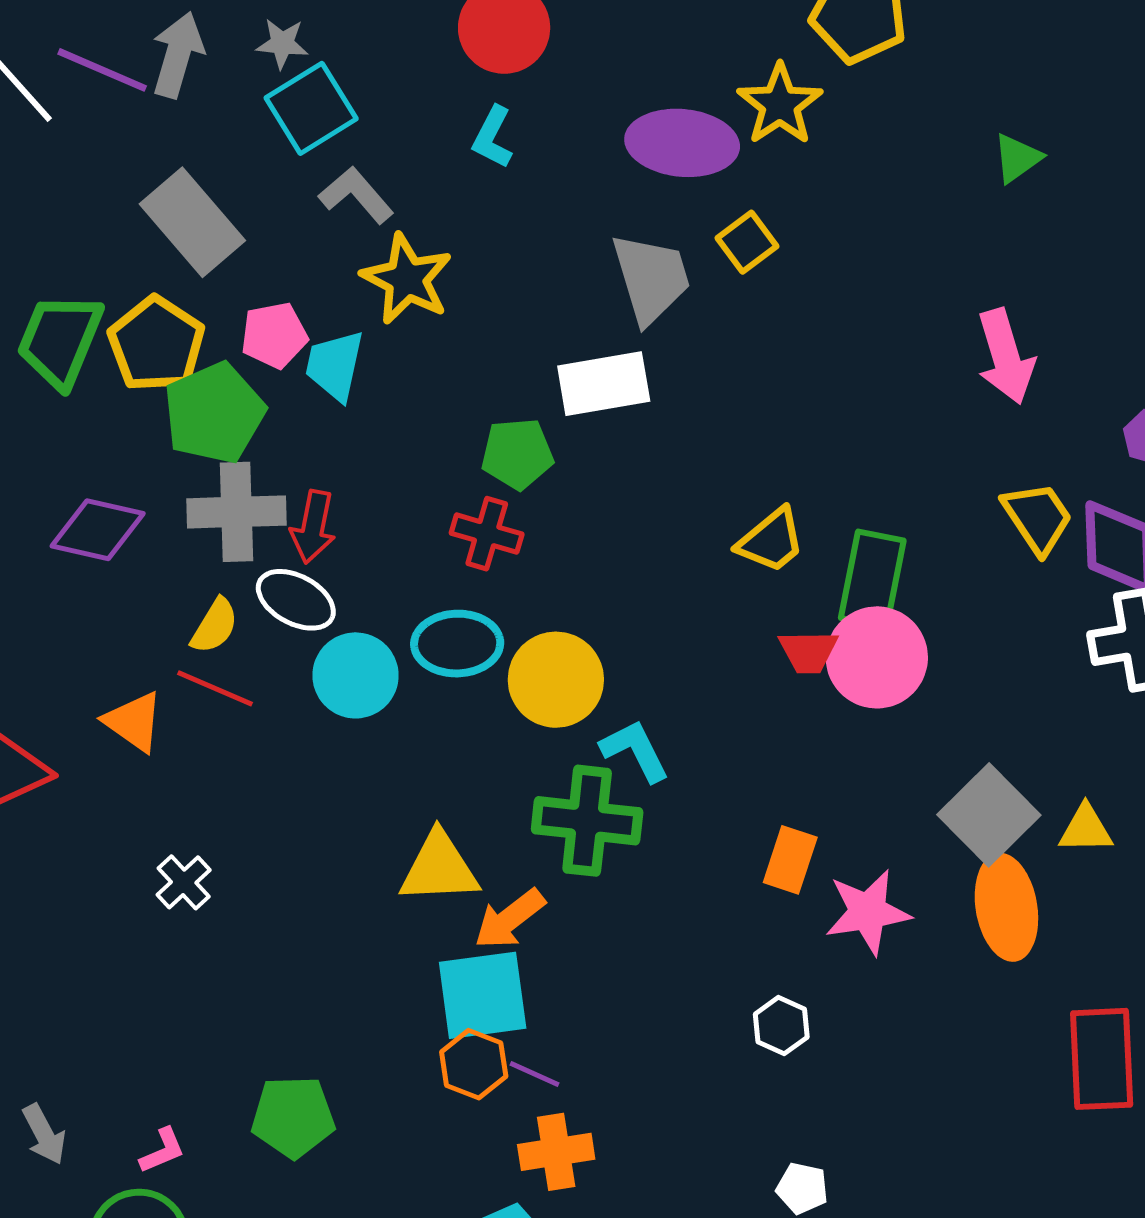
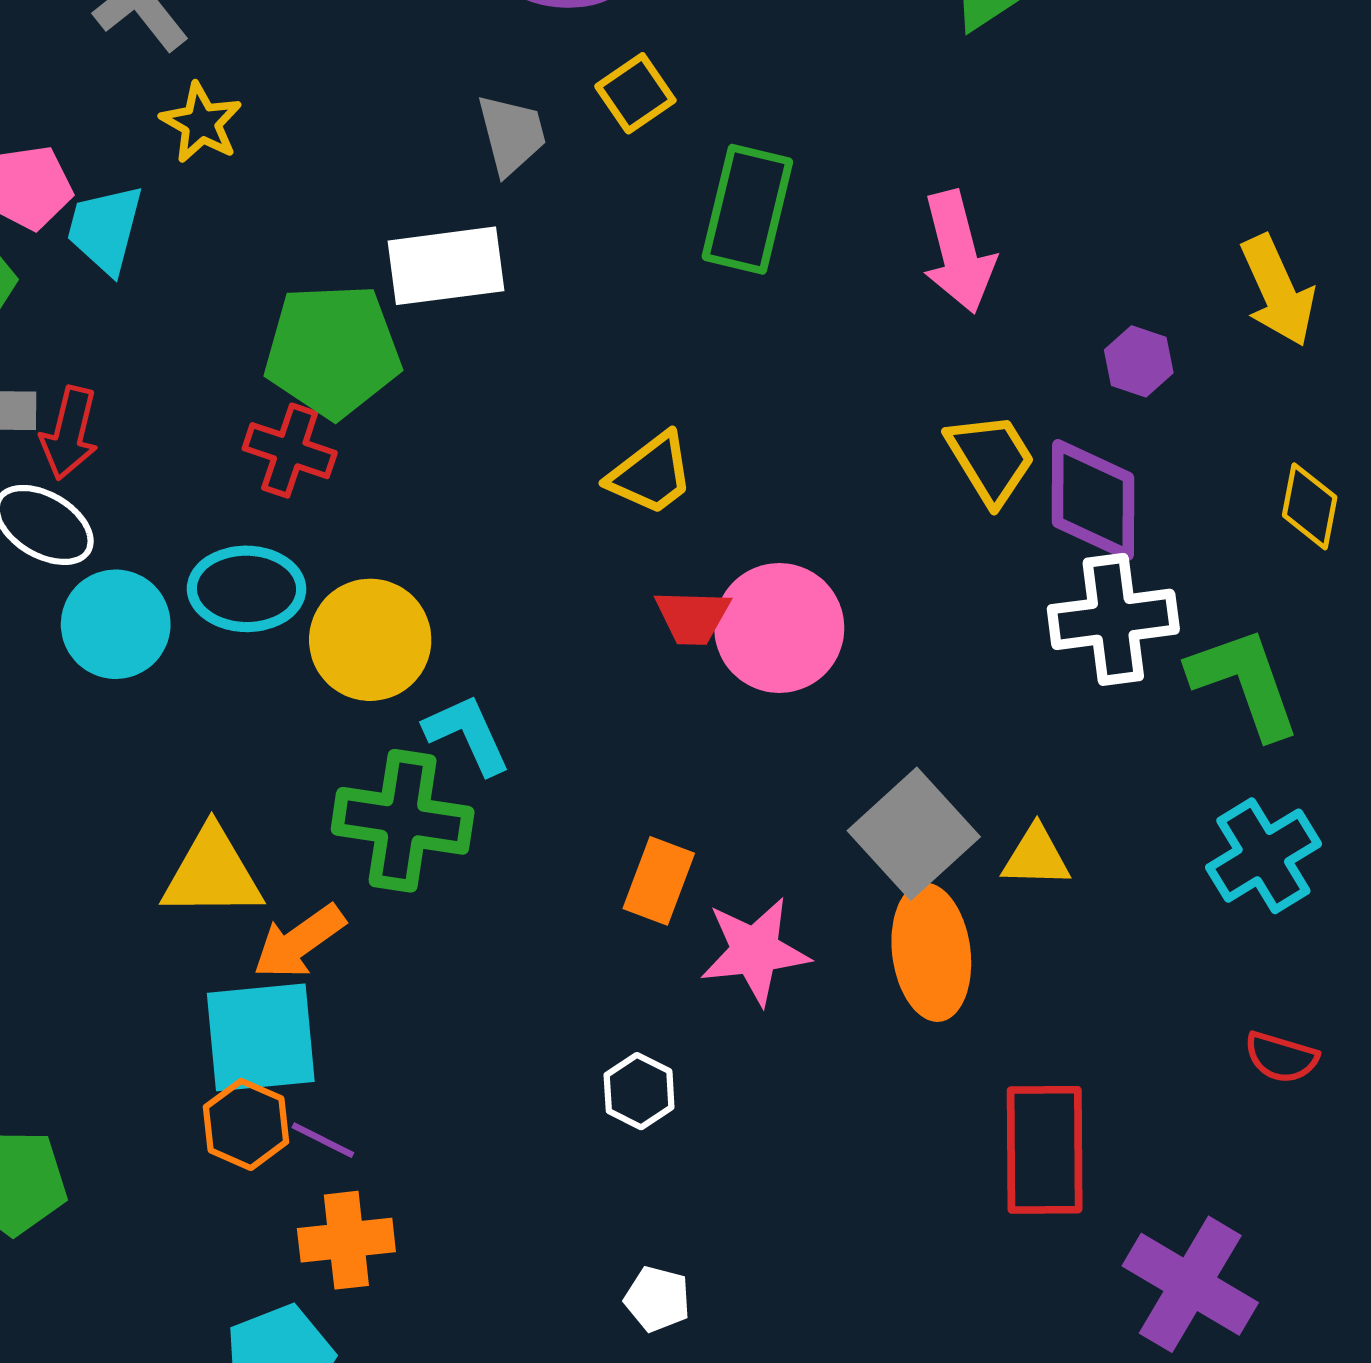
gray trapezoid: (651, 278) -> (512, 134), size x0.7
yellow star: (407, 279) -> (201, 123), size x0.7
green pentagon: (517, 454) -> (333, 351), size x1.5
green rectangle: (872, 579) -> (747, 209), moved

